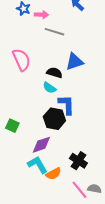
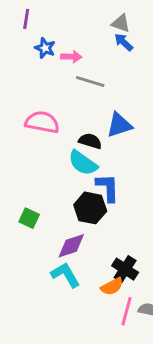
pink semicircle: (21, 60) -> (42, 122), turned -55
cyan semicircle: (49, 88) -> (83, 163), size x1.5
orange semicircle: (53, 174) -> (112, 287), moved
pink line: (79, 190) -> (127, 311), turned 54

